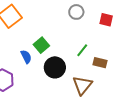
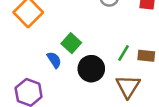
green line: (82, 50) -> (123, 53), moved

